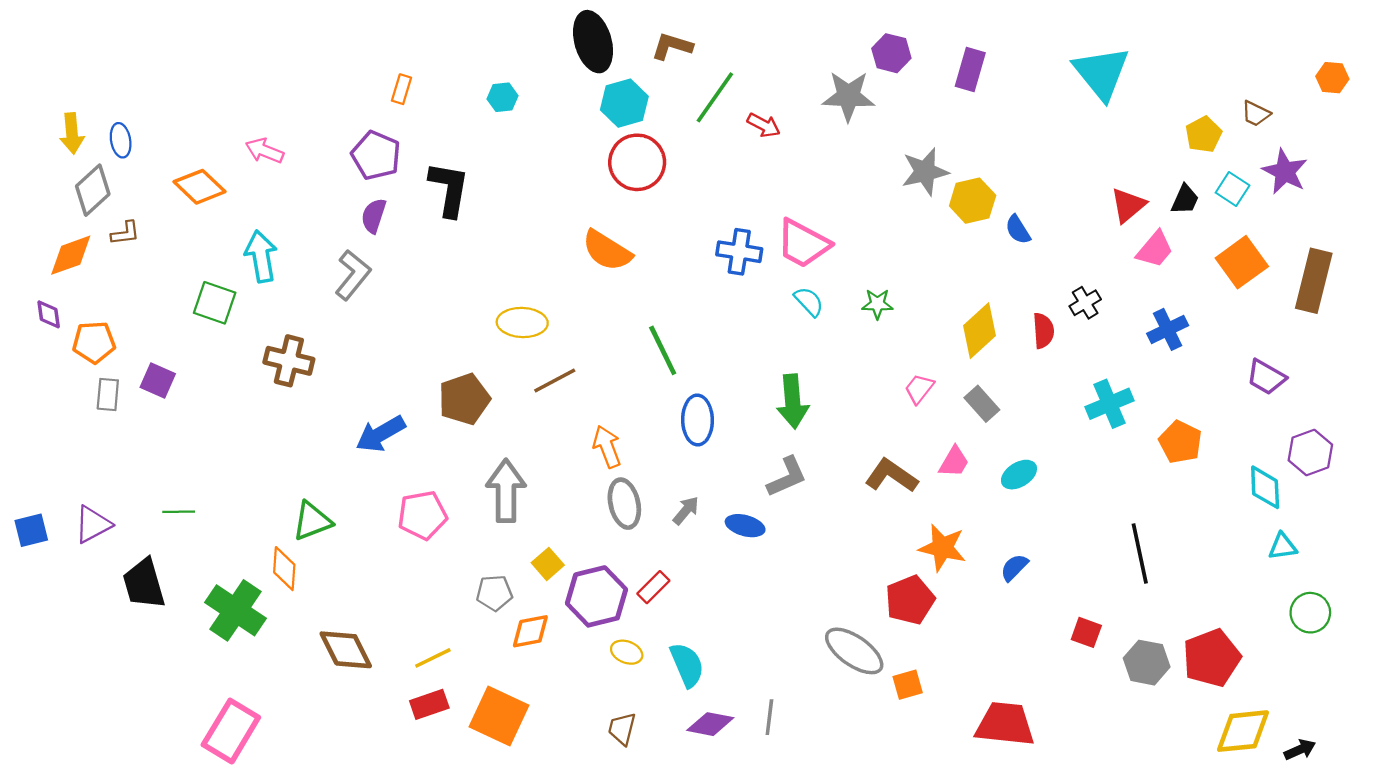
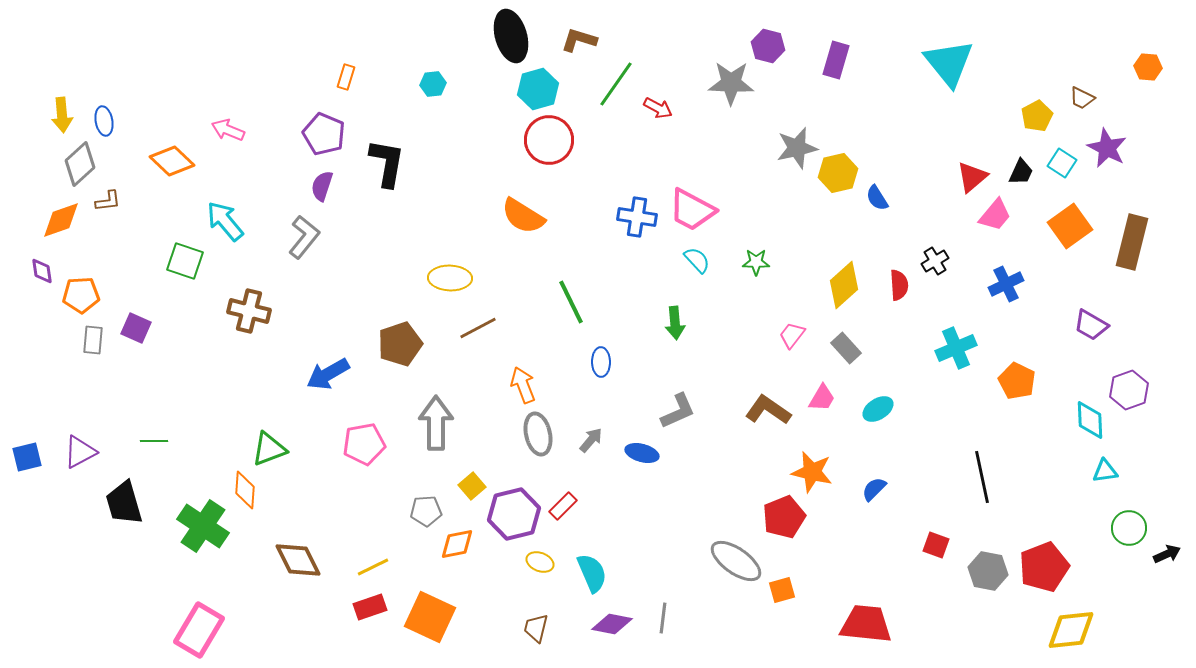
cyan arrow: (261, 256) -> (225, 221), turned -30
green arrow: (793, 401) -> (675, 323), moved, size x0.7
blue ellipse: (697, 420) -> (601, 362), size x0.7
black arrow: (1300, 750) -> (1167, 554), moved

